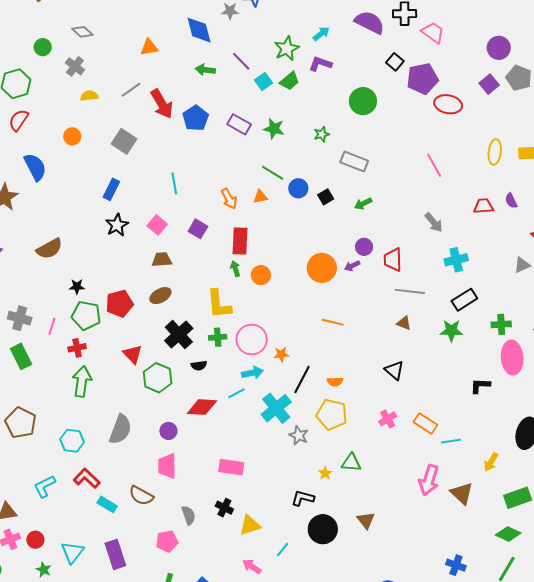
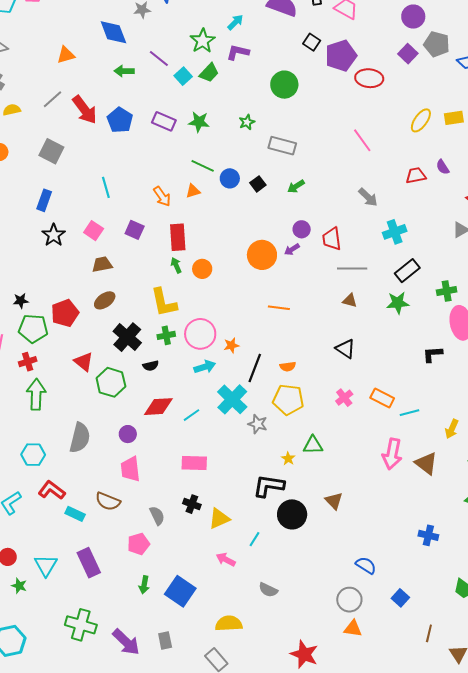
yellow ellipse: (495, 152) -> (421, 120), turned 35
cyan line: (236, 393) -> (191, 415), moved
black L-shape: (303, 498) -> (269, 486), size x1.4

